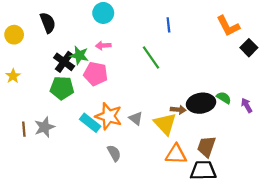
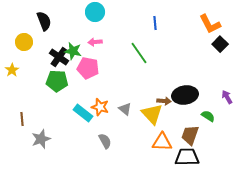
yellow circle: (14, 35) -> (24, 42), moved
black square: (249, 48) -> (220, 44), moved
green semicircle: (224, 98) -> (208, 116), moved
orange star: (109, 116) -> (100, 107), size x0.7
gray star: (45, 127) -> (41, 139), moved

